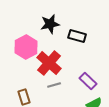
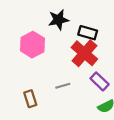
red cross: (49, 63) -> (84, 53), moved

